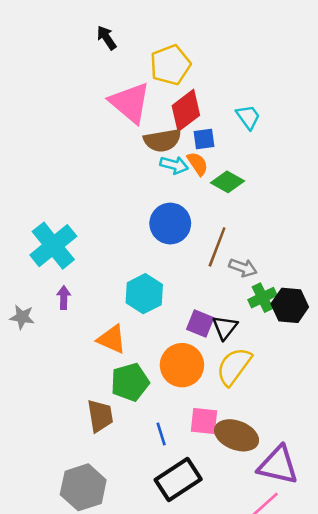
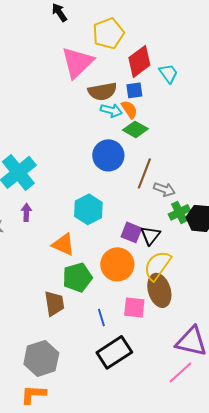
pink triangle: (130, 103) -> (77, 62), turned 36
red diamond: (186, 110) -> (139, 61), moved
green diamond: (227, 182) -> (135, 129), moved
brown ellipse: (237, 435) -> (159, 290), moved, turned 52

